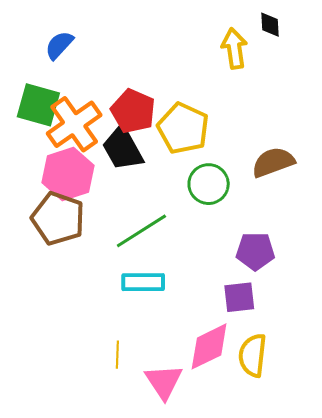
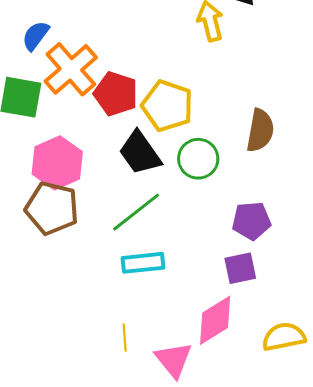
orange cross: (74, 124) -> (71, 69), moved
black trapezoid: (123, 148) -> (140, 153), moved
brown semicircle: (273, 162) -> (260, 130), turned 126
yellow semicircle: (253, 355) -> (284, 337), moved, turned 78

